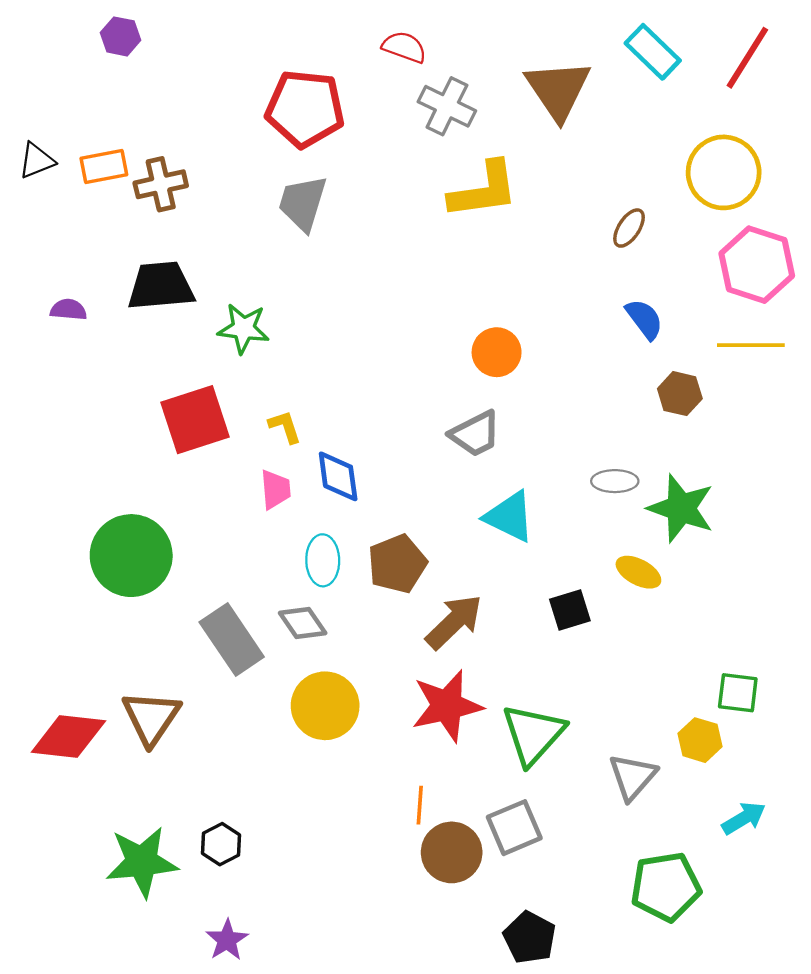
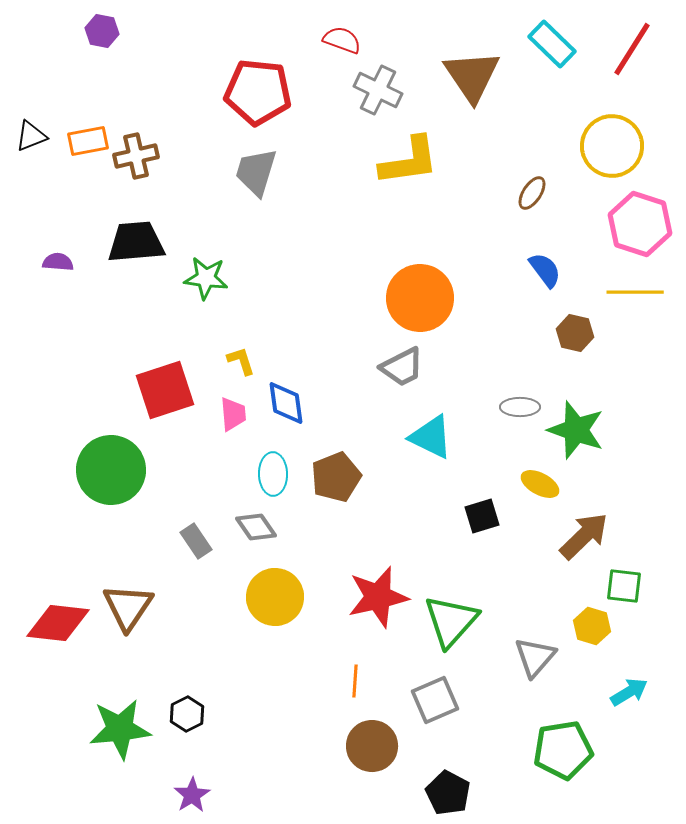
orange circle: (497, 352) -> (420, 298), size x1.6
red square: (195, 420) -> (165, 390), moved
brown arrow: (454, 622) -> (584, 536), moved
gray rectangle: (232, 640) -> (196, 541), size x0.6
brown circle: (452, 852) -> (372, 746), moved

